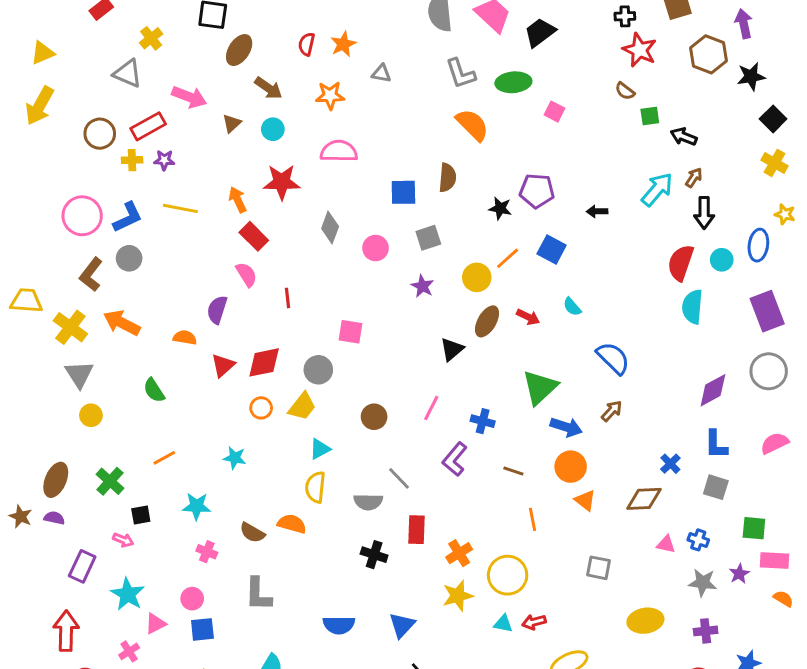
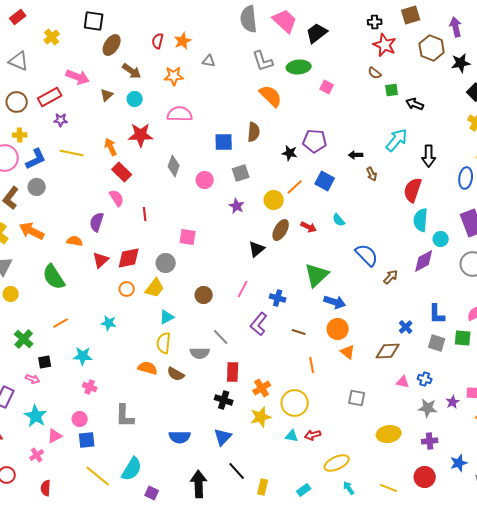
gray triangle: (128, 73) -> (19, 61), moved
yellow cross: (132, 160) -> (20, 135), moved
brown arrow: (694, 178) -> (372, 174), moved, turned 120
cyan circle: (722, 260) -> (441, 239), moved
green semicircle: (154, 390) -> (54, 277), size x1.5
purple diamond: (713, 390) -> (424, 261), moved
brown arrow: (612, 411) -> (391, 277), moved
green square: (754, 528) -> (463, 338), moved
brown semicircle: (252, 533) -> (176, 374), moved
black cross: (374, 555) -> (224, 400), moved

